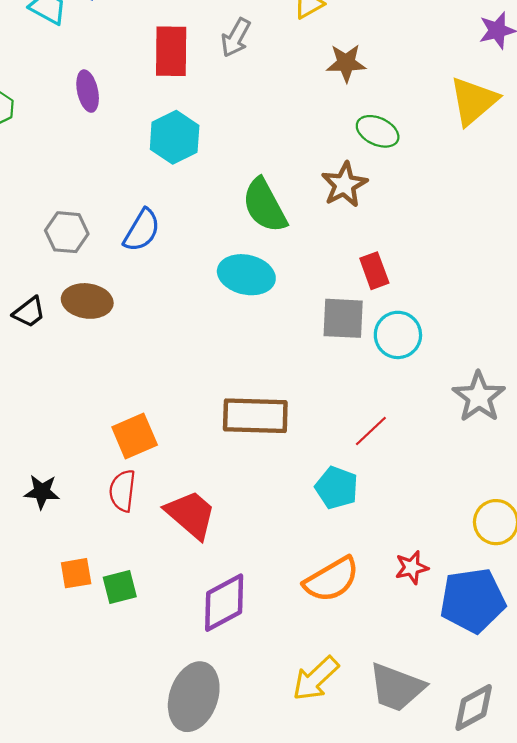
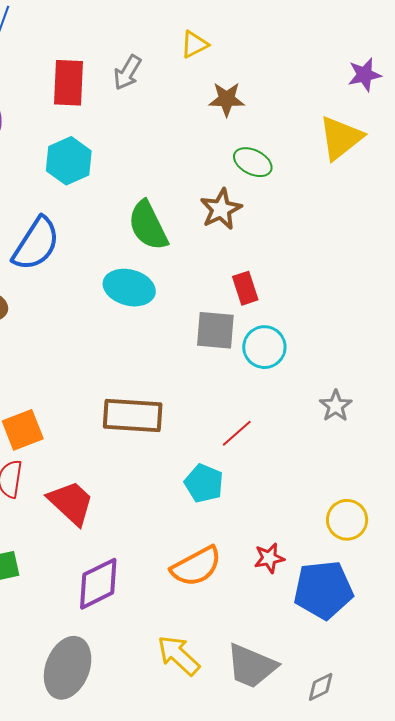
blue semicircle: (142, 230) -> (36, 244), size x1.4
gray star: (479, 397) -> (336, 406), size x0.7
yellow arrow: (316, 678) -> (178, 655), turned 84
gray diamond: (474, 707) -> (321, 687), size x0.7

